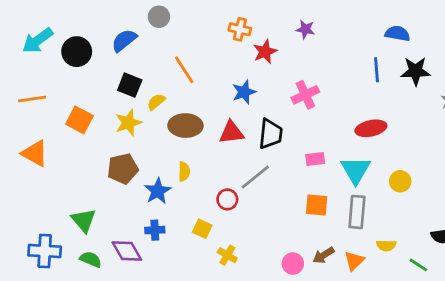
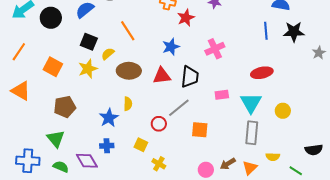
orange line: (32, 99) -> (19, 52), turned -48
brown pentagon: (123, 169) -> (65, 107), moved
orange square: (317, 205) -> (200, 130), moved

